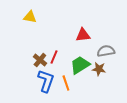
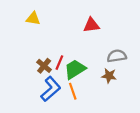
red triangle: (83, 35) -> (91, 25), moved
green trapezoid: (80, 65) -> (75, 69), moved
blue L-shape: (46, 81) -> (51, 89), turned 30

